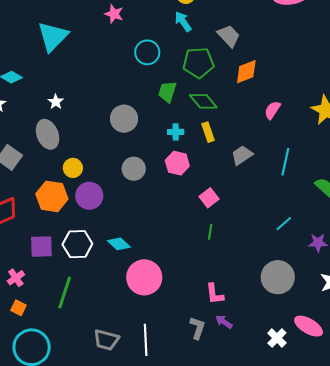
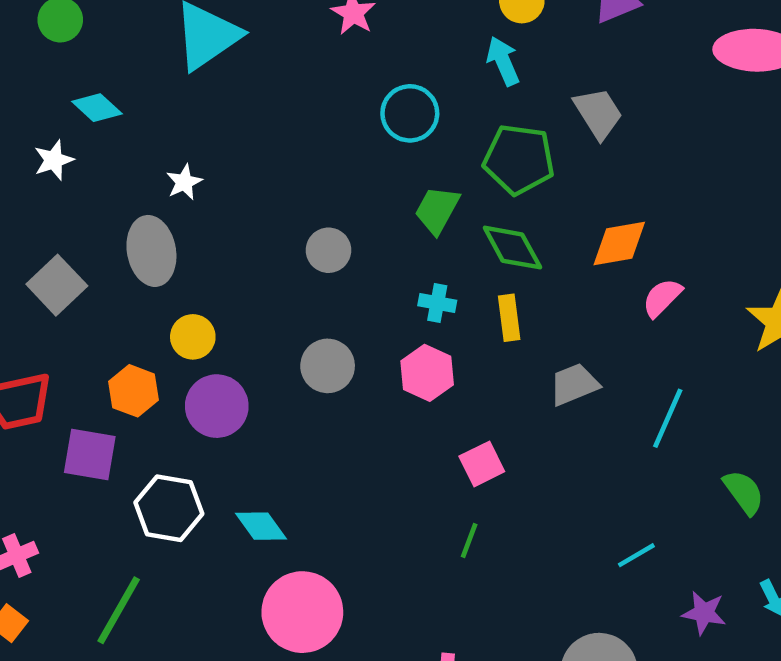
orange diamond: (246, 72) -> (619, 244), moved
gray circle: (124, 119) -> (328, 250), size x0.7
orange hexagon: (52, 196) -> (134, 391), size x0.7
purple square: (41, 247) -> (90, 455), moved

